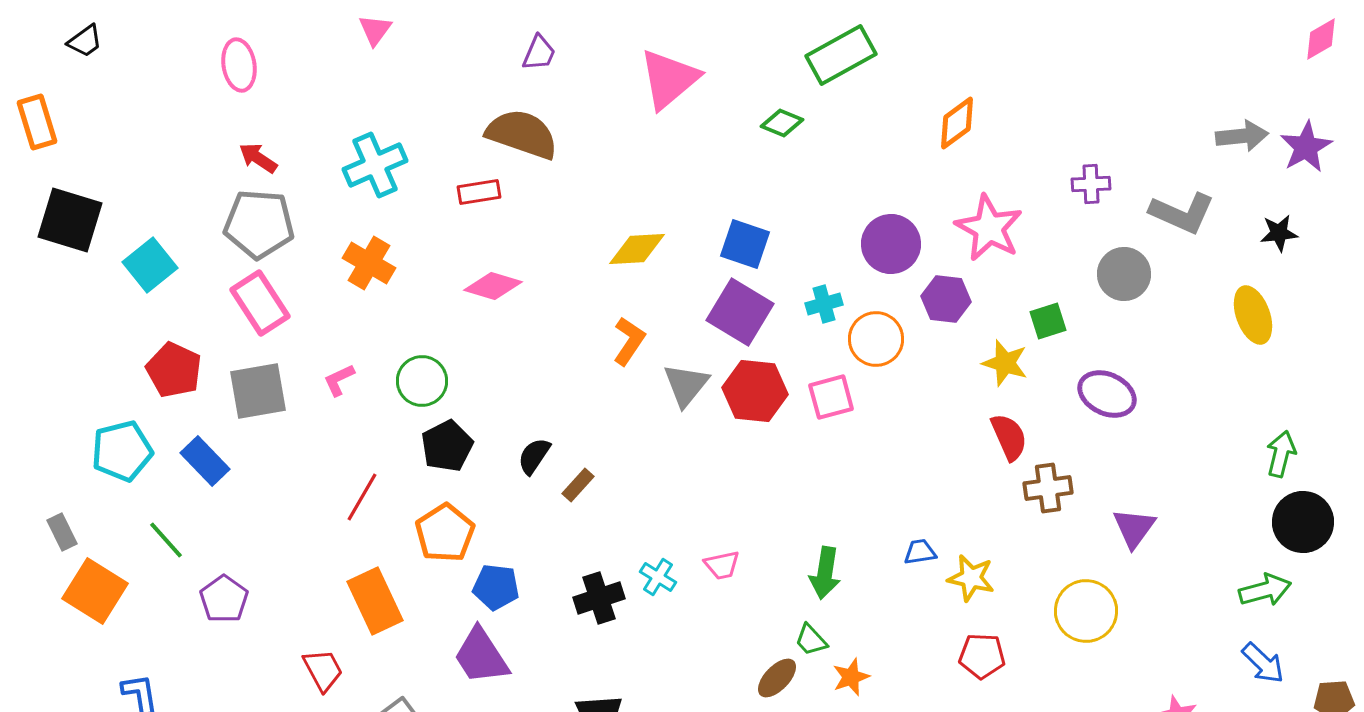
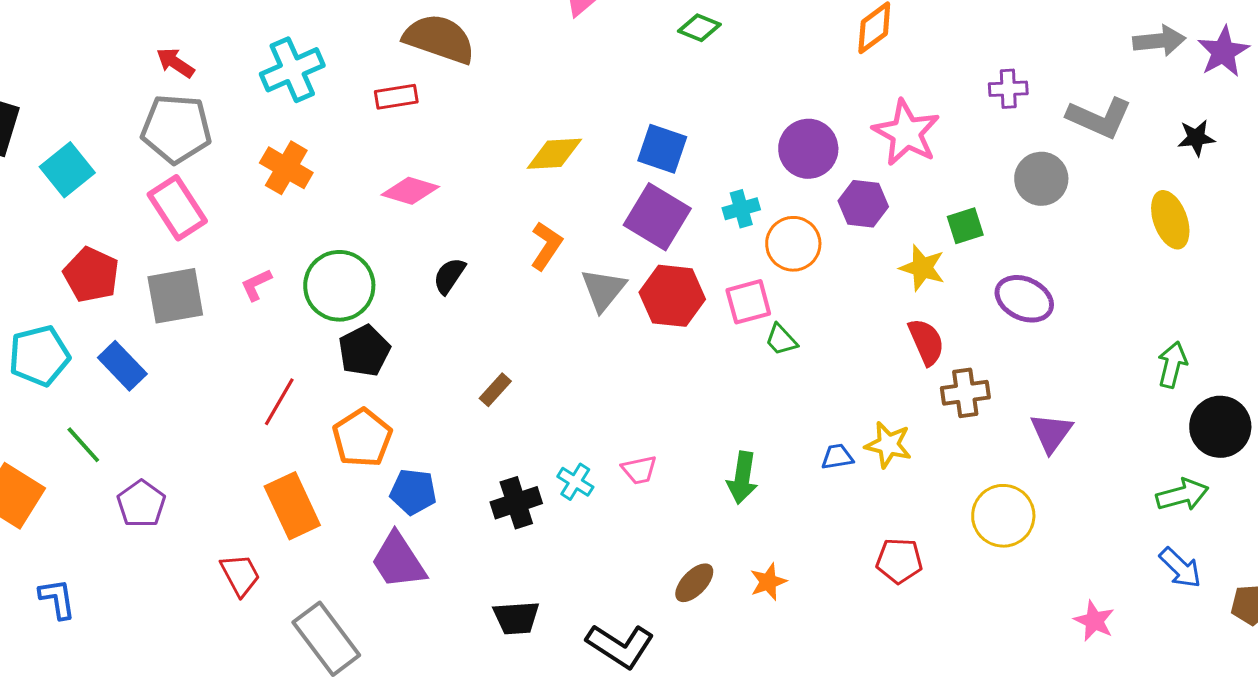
green circle: (422, 381) -> (339, 286), size x1.4
green arrow: (1281, 454) -> (1172, 365), moved
black semicircle: (534, 456) -> (449, 276), moved
yellow star: (971, 578) -> (888, 445), moved
green trapezoid: (811, 640) -> (781, 340), moved

